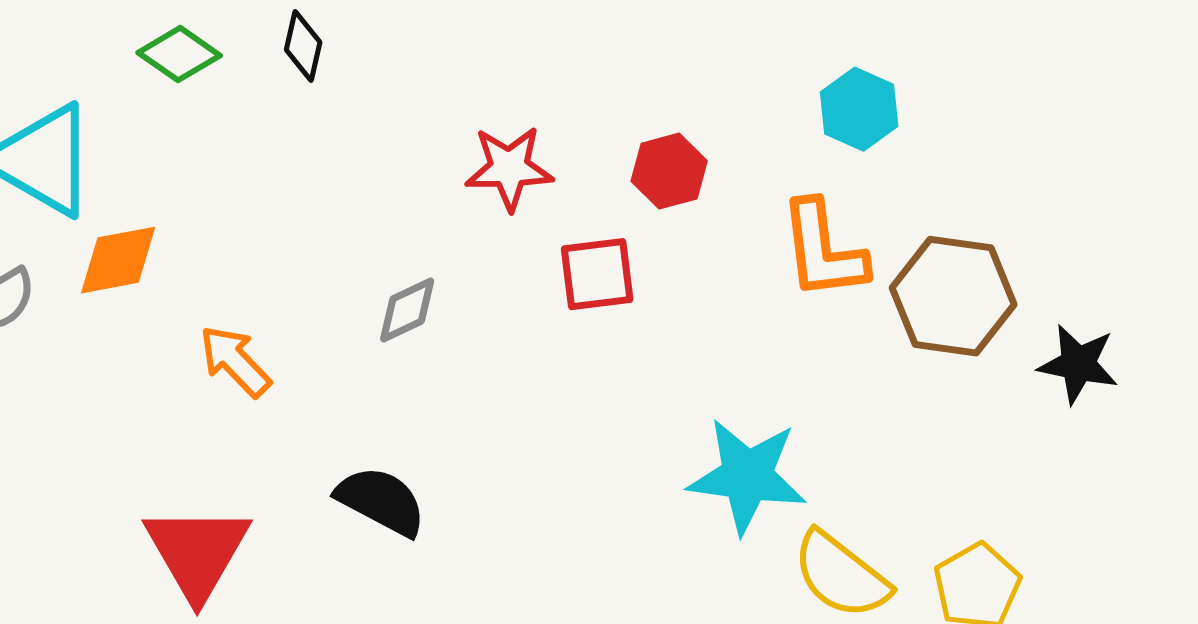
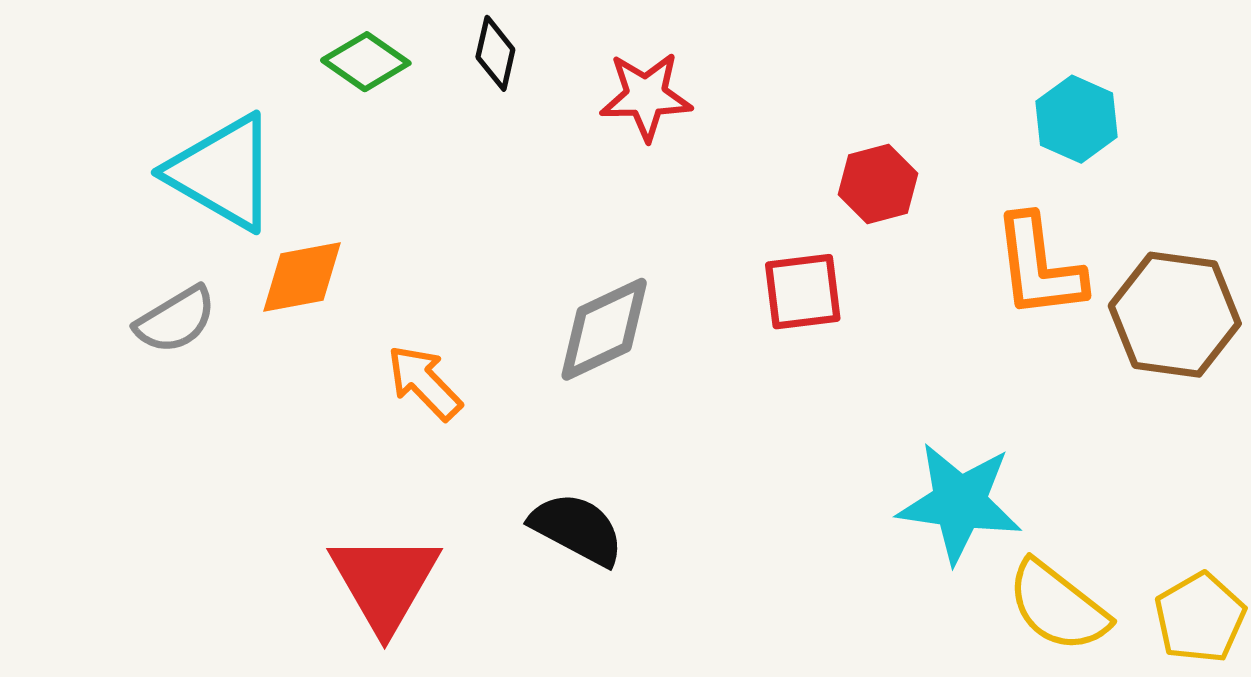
red star: (509, 168) -> (646, 96), moved
gray diamond: (407, 310) -> (604, 329), size x1.5

